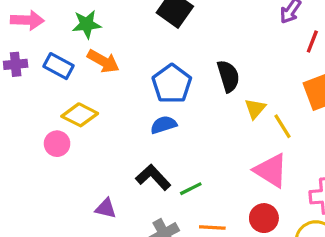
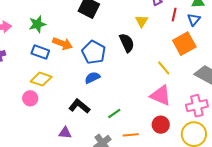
orange arrow: (103, 61) -> (63, 44), moved
blue rectangle: (58, 66) -> (40, 52), moved
yellow triangle: (255, 109) -> (142, 21), moved
black L-shape: (153, 177) -> (79, 106), moved

